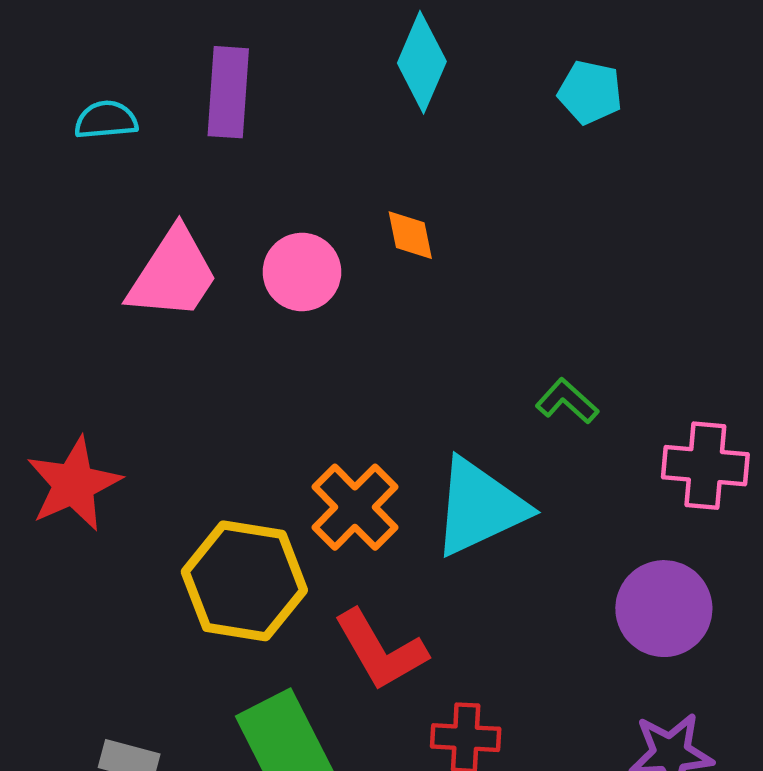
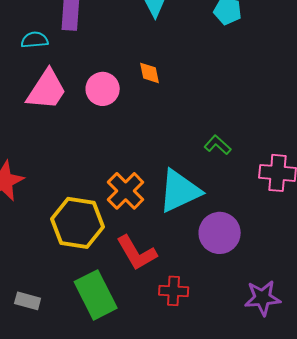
cyan semicircle: (106, 120) -> (35, 40), moved
purple circle: (664, 609) -> (220, 233), moved

